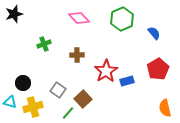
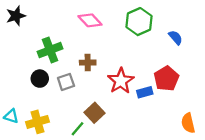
green cross: (44, 44) -> (50, 50), size x1.5
red pentagon: (158, 69) -> (166, 79), moved
black circle: (23, 83) -> (40, 79), moved
gray square: (58, 90) -> (66, 82), moved, turned 35

